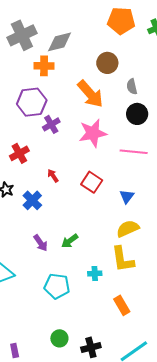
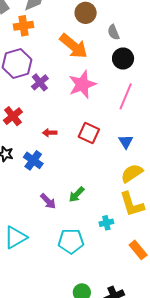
pink line: (134, 152) -> (126, 96), turned -64
red arrow: (53, 176) -> (50, 133), turned -48

